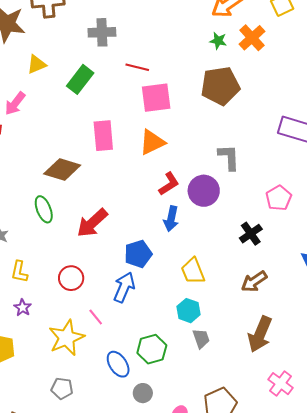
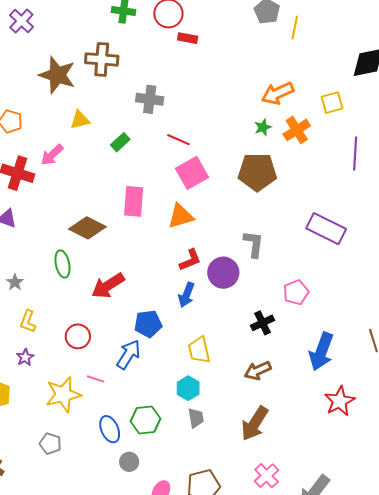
green star: (218, 41) -> (263, 127), turned 30
green rectangle: (80, 79) -> (120, 142), size x0.7
pink square: (156, 98) -> (192, 173), turned -32
pink line: (96, 317) -> (96, 379), turned -42

